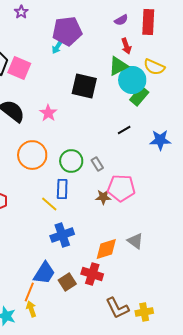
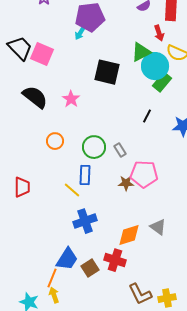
red arrow: (126, 46) -> (159, 33), moved
black line: (124, 130) -> (147, 116), turned -32
orange circle: (32, 155) -> (55, 141), size x0.6

